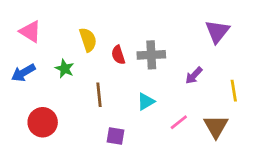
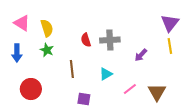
purple triangle: (217, 31) -> (170, 23), moved
yellow semicircle: (88, 40) -> (47, 28), moved
blue arrow: (23, 73) -> (17, 53), turned -60
yellow line: (234, 91) -> (170, 46), moved

